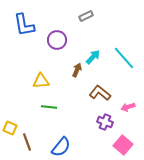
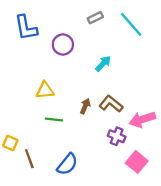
cyan line: (124, 58) -> (131, 24), moved
brown arrow: (77, 70) -> (85, 106), moved
pink arrow: (128, 107) -> (142, 119), size x1.6

